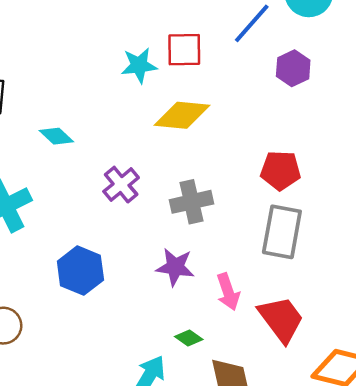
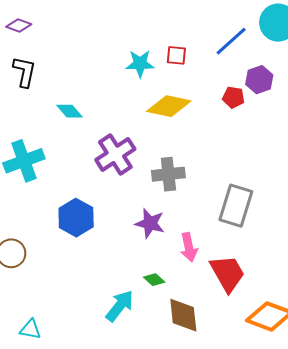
red square: (184, 50) -> (176, 55), size x0.7
red pentagon: (281, 170) -> (233, 97), moved, size x0.7
purple cross: (121, 185) -> (115, 154), size x1.4

